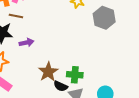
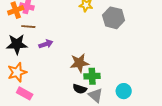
purple arrow: (27, 43) -> (46, 44), moved
brown star: (48, 72) -> (79, 63), moved, turned 30

